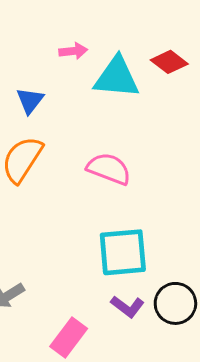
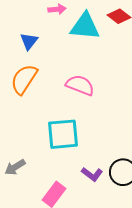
cyan square: (123, 252) -> (63, 134), moved

